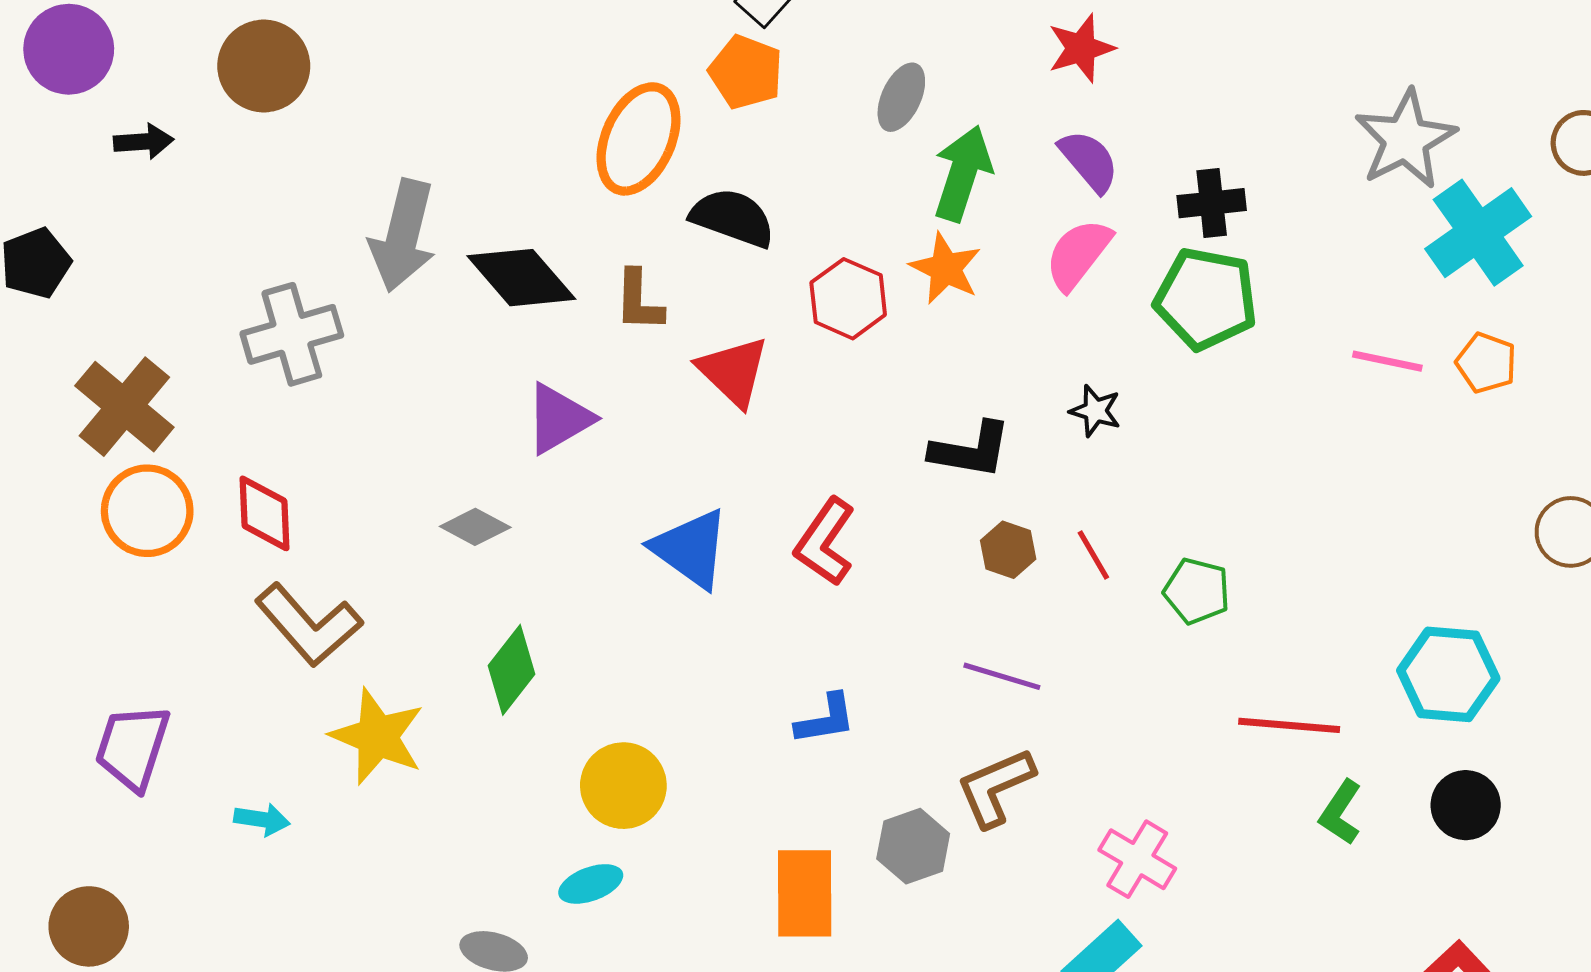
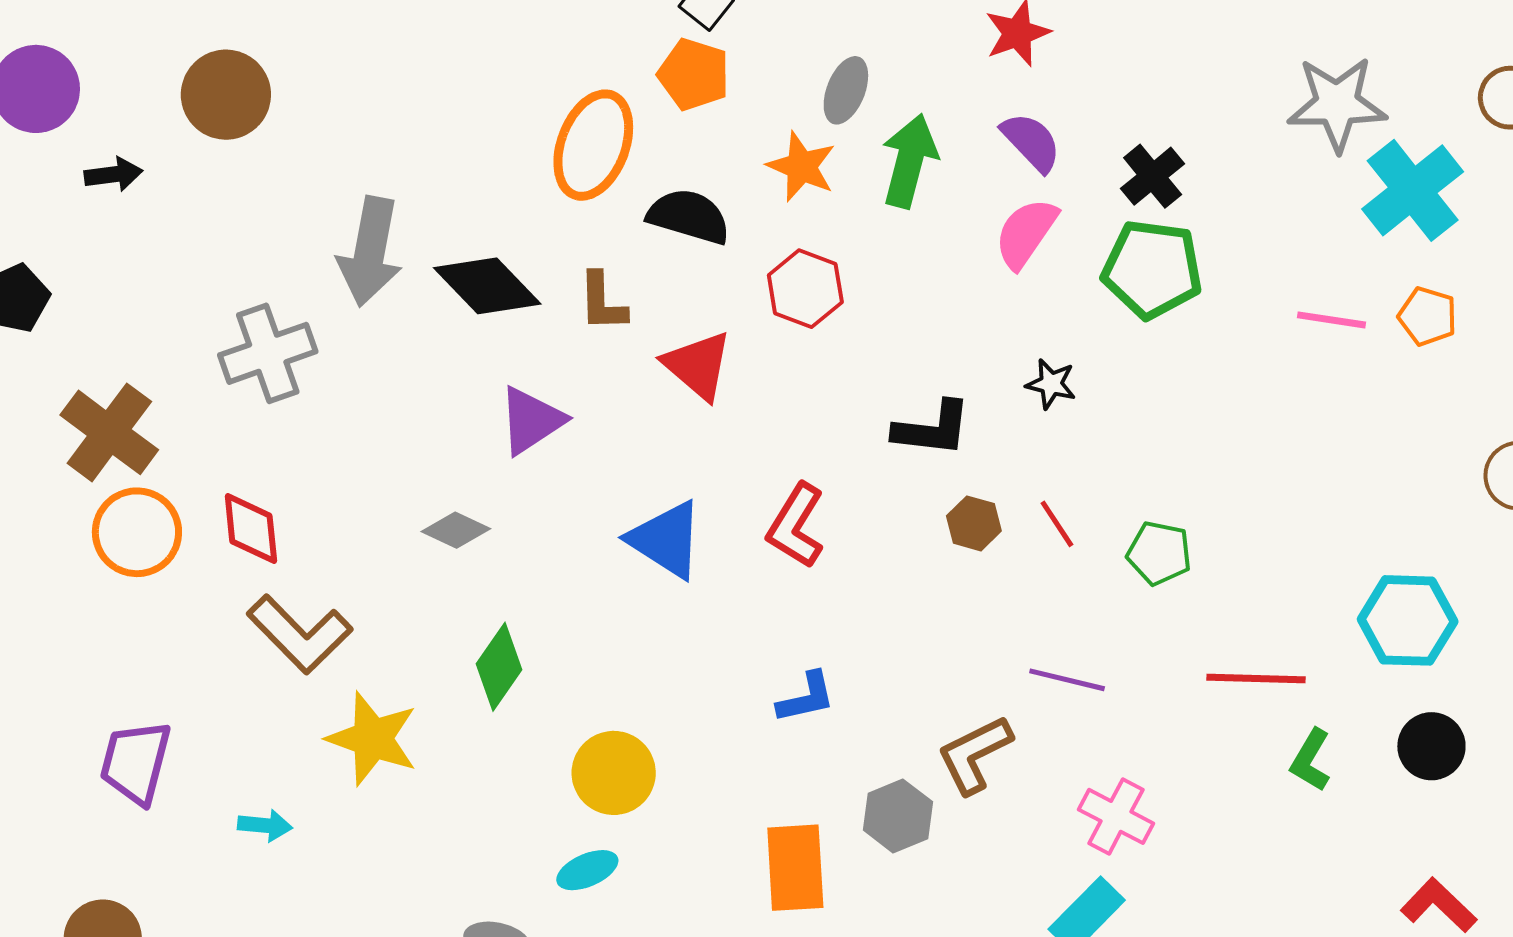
gray star: (1405, 139) -> (1337, 104), turned 30
black cross: (1212, 203) -> (1153, 176), turned -30
orange star: (946, 268) -> (801, 167), moved
purple line: (1002, 676) -> (1067, 680), moved

